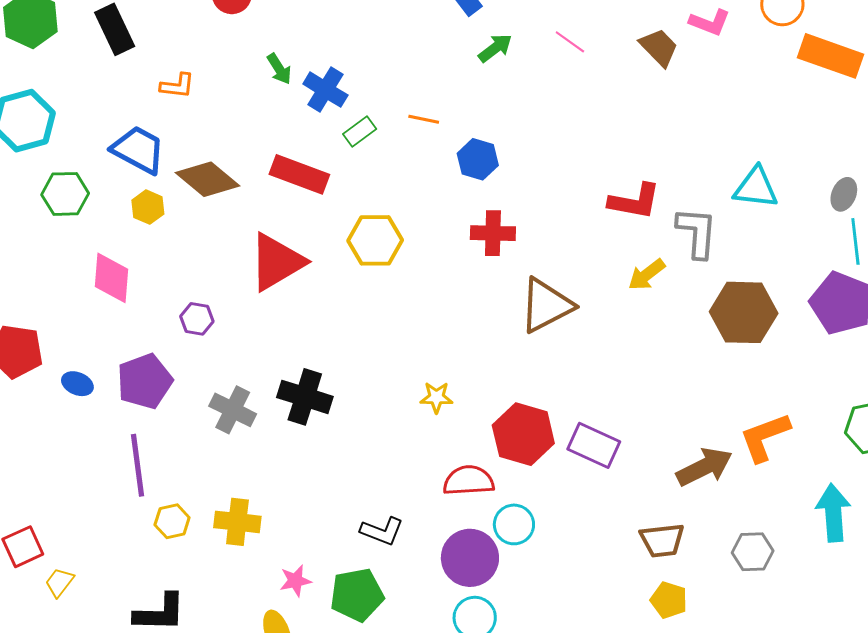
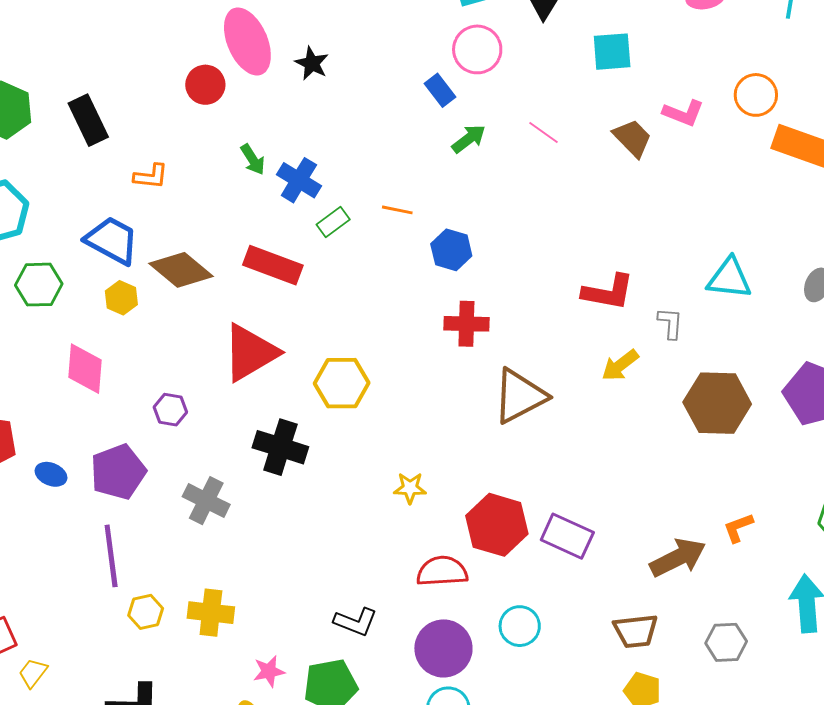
gray L-shape: (697, 233) -> (670, 323), size x0.6
yellow hexagon: (375, 240) -> (342, 383), moved
black cross: (305, 397) -> (280, 447), moved
orange L-shape: (765, 437) -> (738, 528), size x0.6
cyan circle: (514, 524) -> (520, 626), moved

